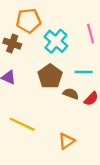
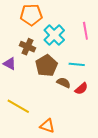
brown cross: (12, 44) -> (28, 47), moved
orange triangle: (66, 141) -> (47, 126), moved, turned 49

